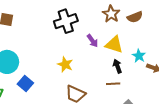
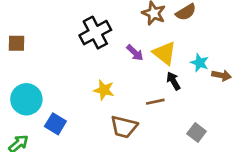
yellow triangle: (114, 45) -> (164, 53), turned 30
brown line: (113, 84) -> (155, 102), moved

